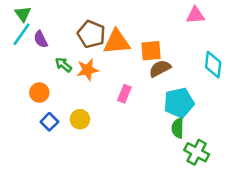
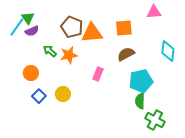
green triangle: (23, 14) -> (28, 18), moved
purple semicircle: (41, 39) -> (32, 31), turned -88
orange square: (151, 51) -> (124, 28), moved

